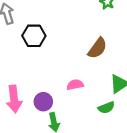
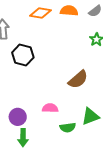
green semicircle: (106, 108) -> (68, 127), moved

